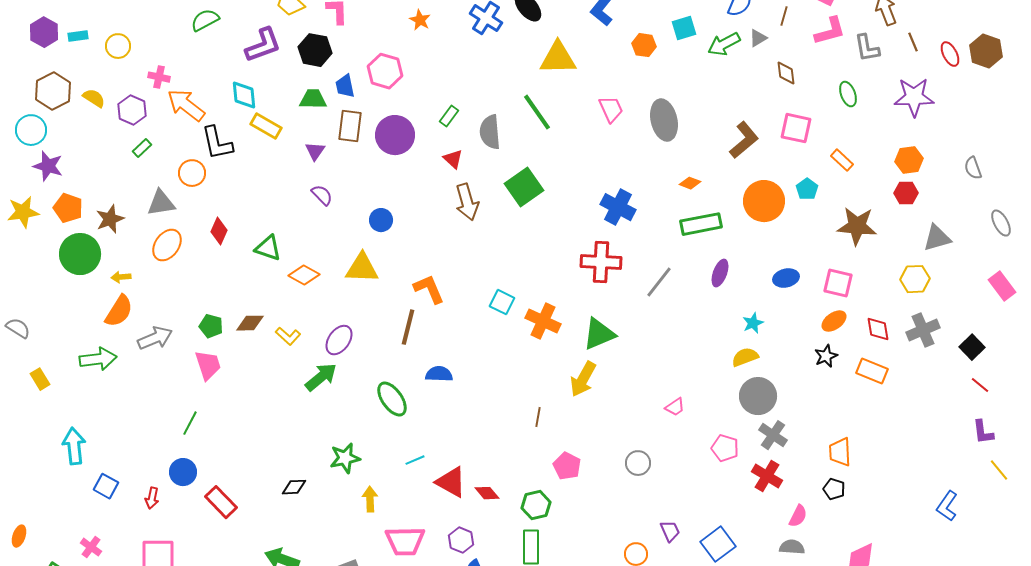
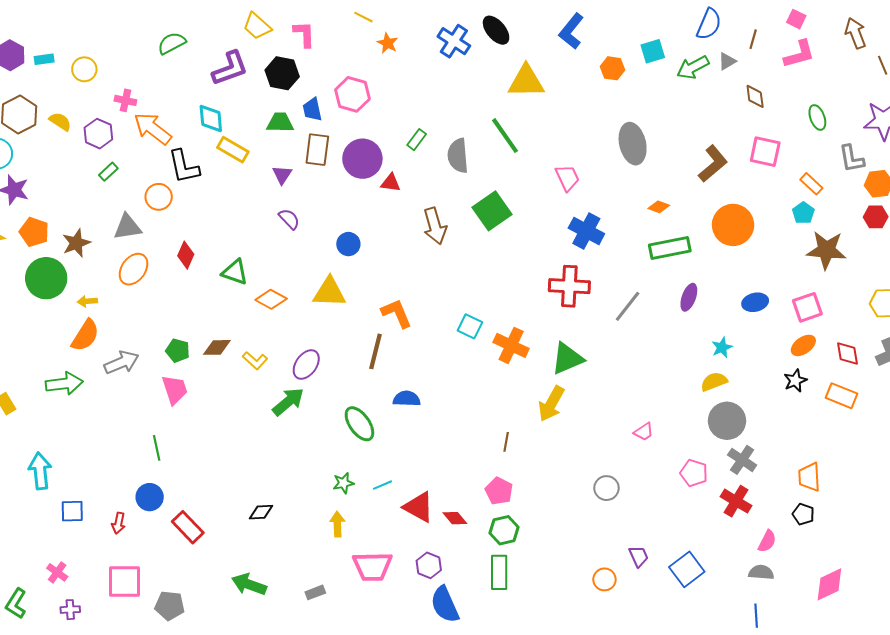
gray L-shape: (867, 48) -> (852, 159), moved
pink trapezoid: (611, 109) -> (567, 178), moved
red triangle: (453, 159) -> (391, 183), moved, turned -35
cyan pentagon: (807, 189) -> (803, 213), moved
pink square: (838, 283) -> (807, 307), turned -32
green line: (190, 423) -> (157, 448), turned -40
green star: (345, 458) -> (343, 483), moved, size x0.7
pink pentagon: (567, 466) -> (499, 491), moved
blue square: (106, 486) -> (72, 511), turned -30

